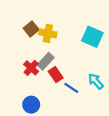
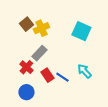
yellow cross: (48, 33) -> (41, 28), turned -35
red cross: (31, 68) -> (26, 67), moved
red rectangle: (56, 75) -> (47, 75), moved

